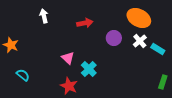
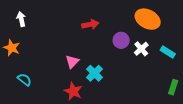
white arrow: (44, 16) -> (21, 19), moved
white cross: (140, 41) -> (141, 49), moved
pink triangle: (68, 58) -> (72, 62), turned 32

